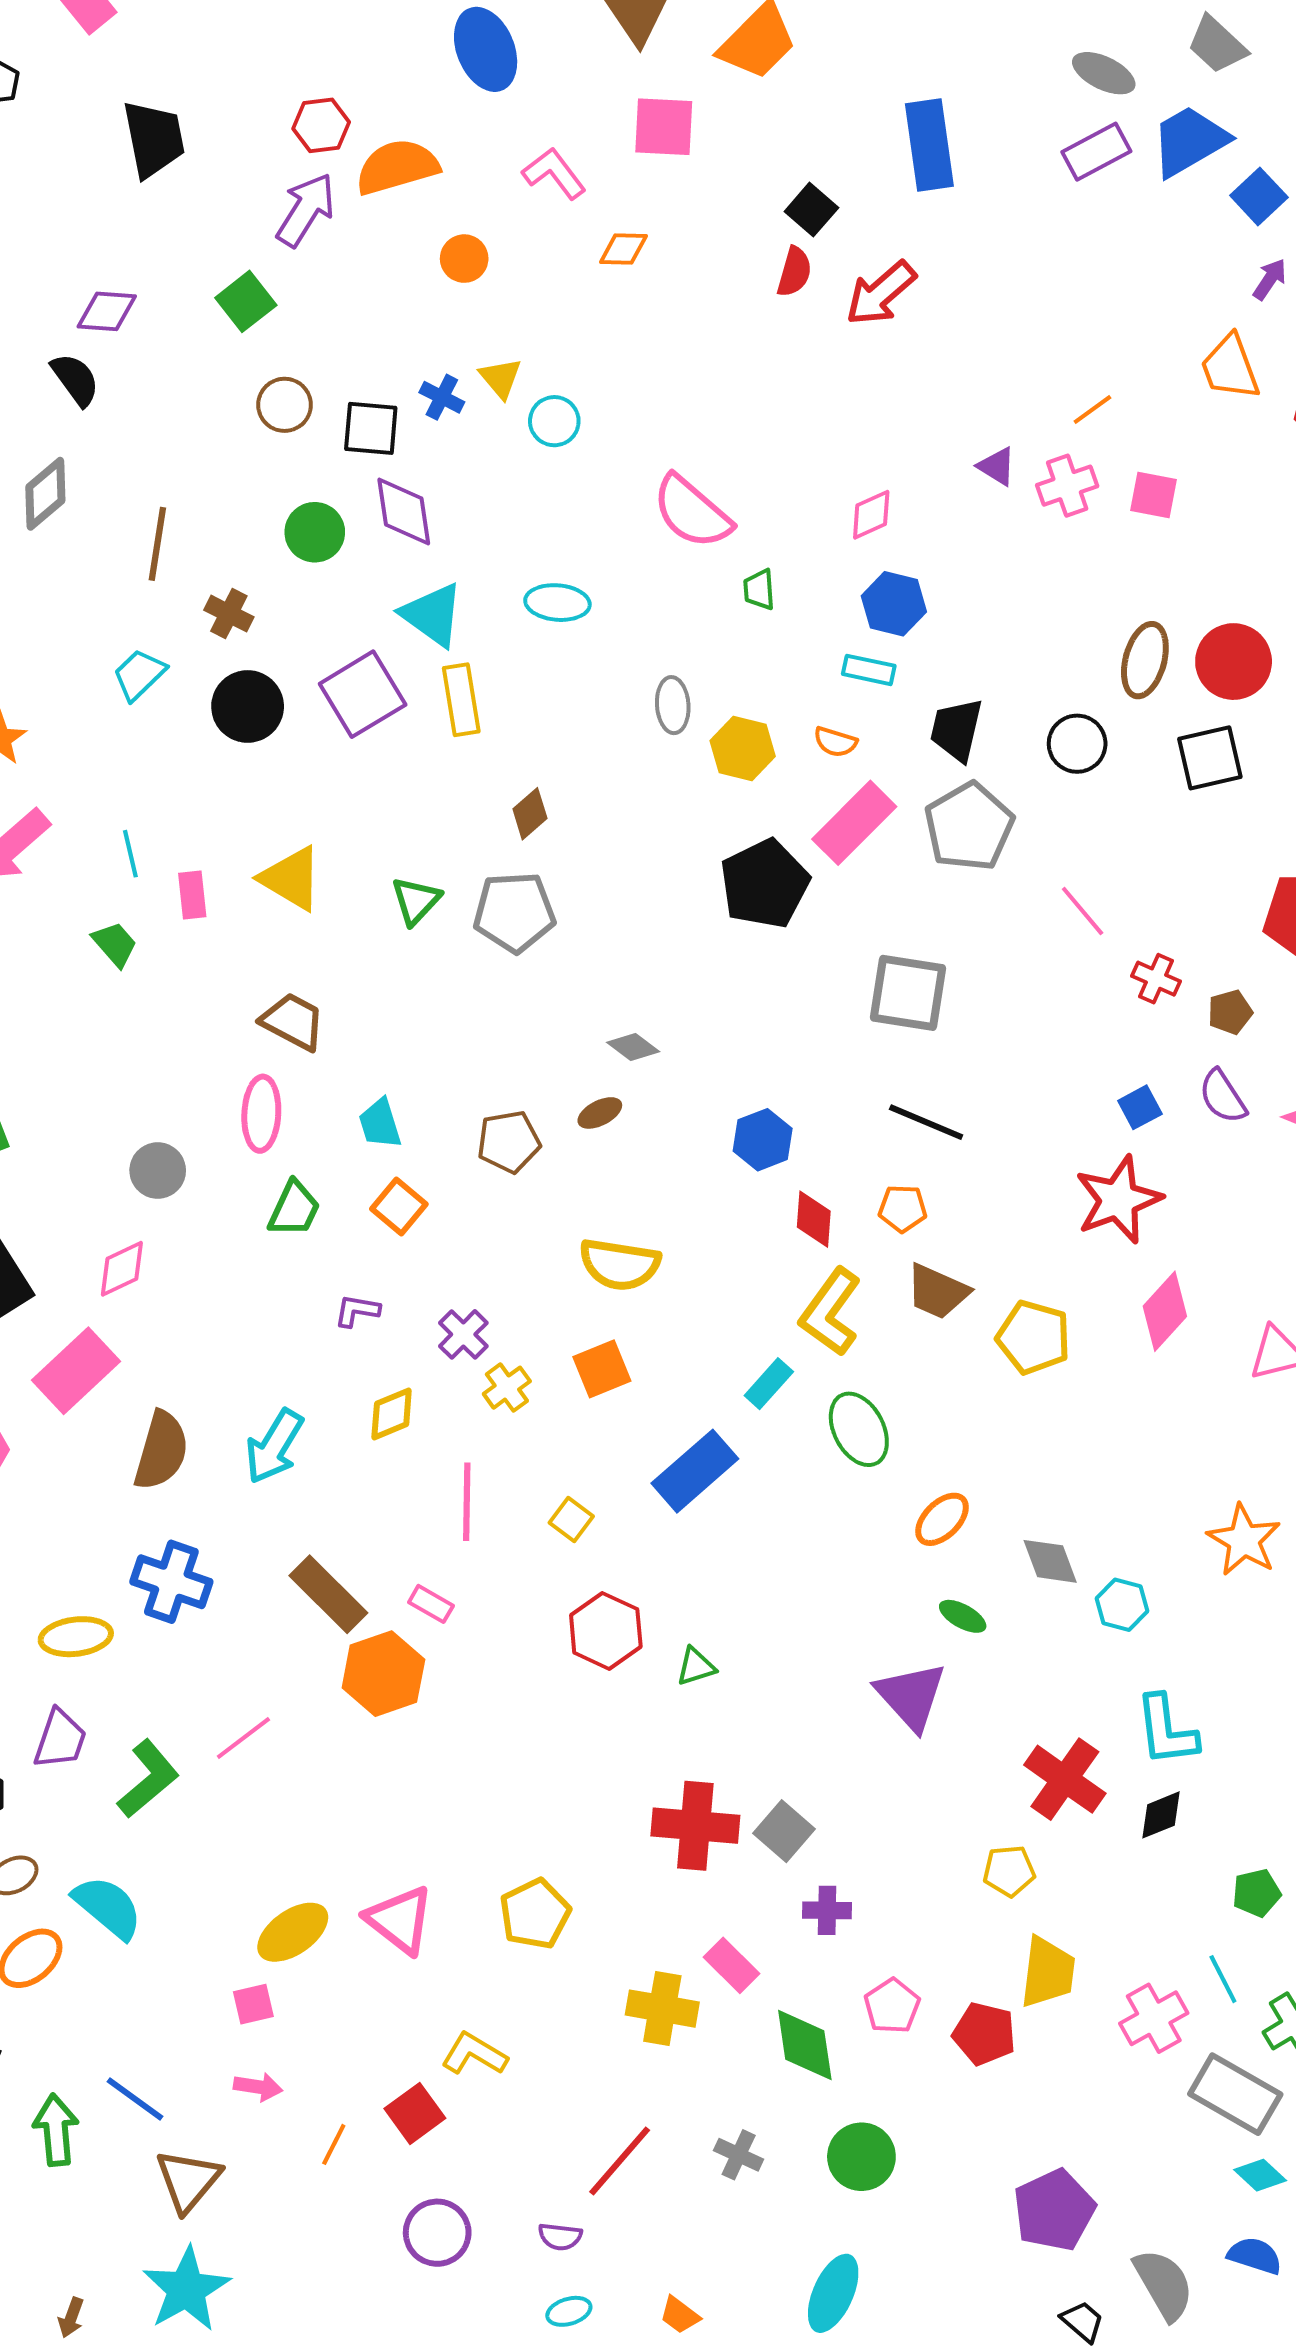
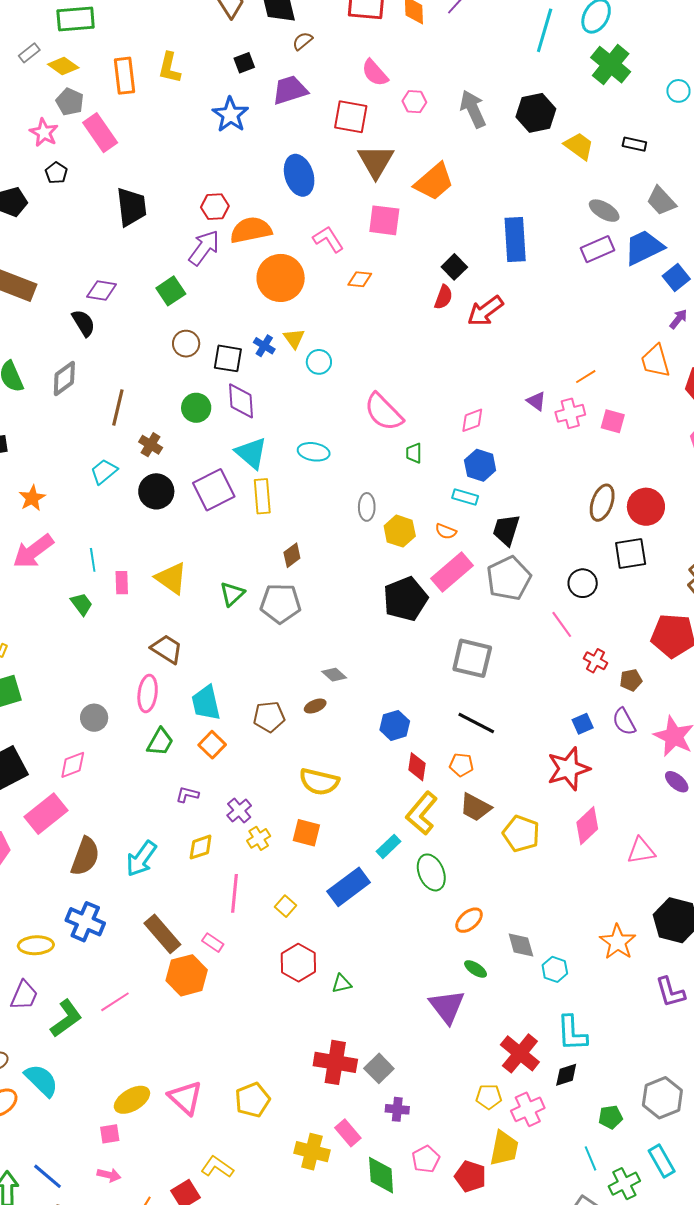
orange circle: (464, 259) -> (281, 278), size x2.0
black circle: (1077, 744) -> (583, 583), moved
cyan trapezoid: (380, 1124) -> (206, 703), size x1.4
orange square: (602, 1369) -> (306, 833), turned 32
pink cross: (1154, 2018) -> (528, 1109), moved

